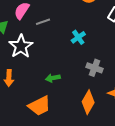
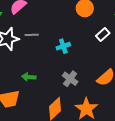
gray line: (43, 22) -> (32, 35), moved

